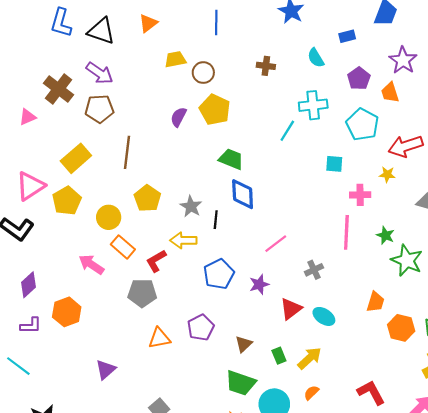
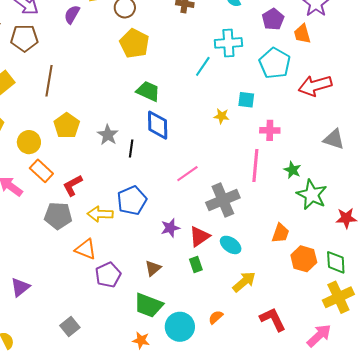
purple semicircle: (179, 117) -> (72, 14), moved
yellow star: (387, 174) -> (222, 116), moved
yellow arrow: (183, 240) -> (100, 214), moved
gray cross: (314, 270) -> (223, 200), size x1.8
purple star: (259, 284) -> (170, 228), moved
purple pentagon: (201, 328) -> (108, 275), moved
orange triangle: (159, 338) -> (86, 249), moved, turned 30
green rectangle: (279, 356) -> (196, 264), moved
yellow arrow: (309, 358) -> (244, 282), moved

